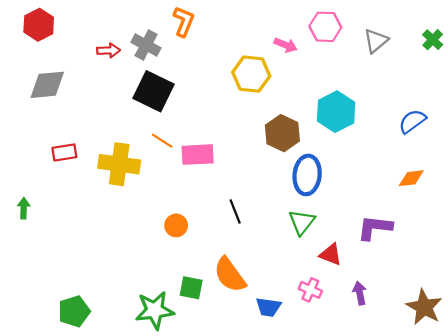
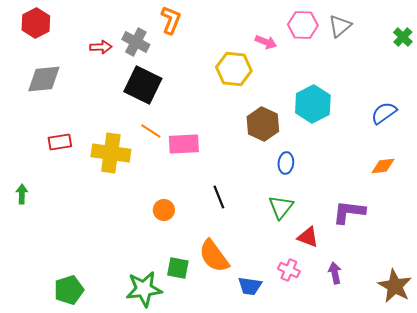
gray triangle: (376, 41) -> (340, 26), moved
blue ellipse: (307, 175) -> (286, 163), size x0.6

